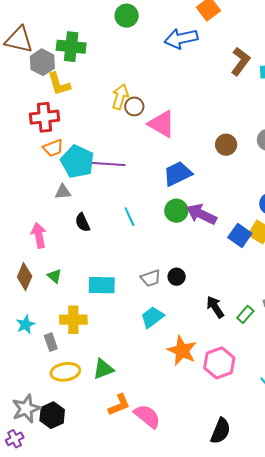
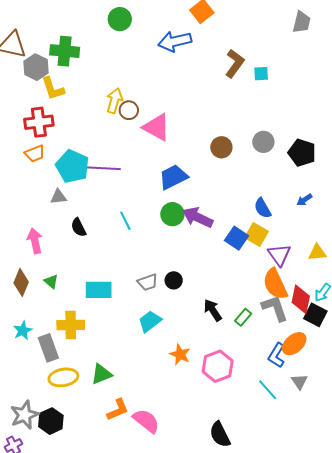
orange trapezoid: (53, 148) -> (35, 153), moved
gray rectangle: (51, 342) -> (48, 348), size x1.5
orange star: (182, 351) -> (180, 354), size x0.7
black semicircle: (221, 431) -> (220, 434), turned 132

